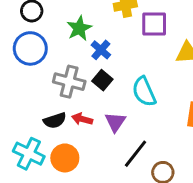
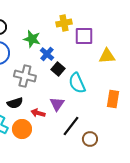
green star: (79, 28) -> (32, 39), turned -30
black square: (102, 80) -> (58, 69), moved
red arrow: (82, 119) -> (38, 113), moved

